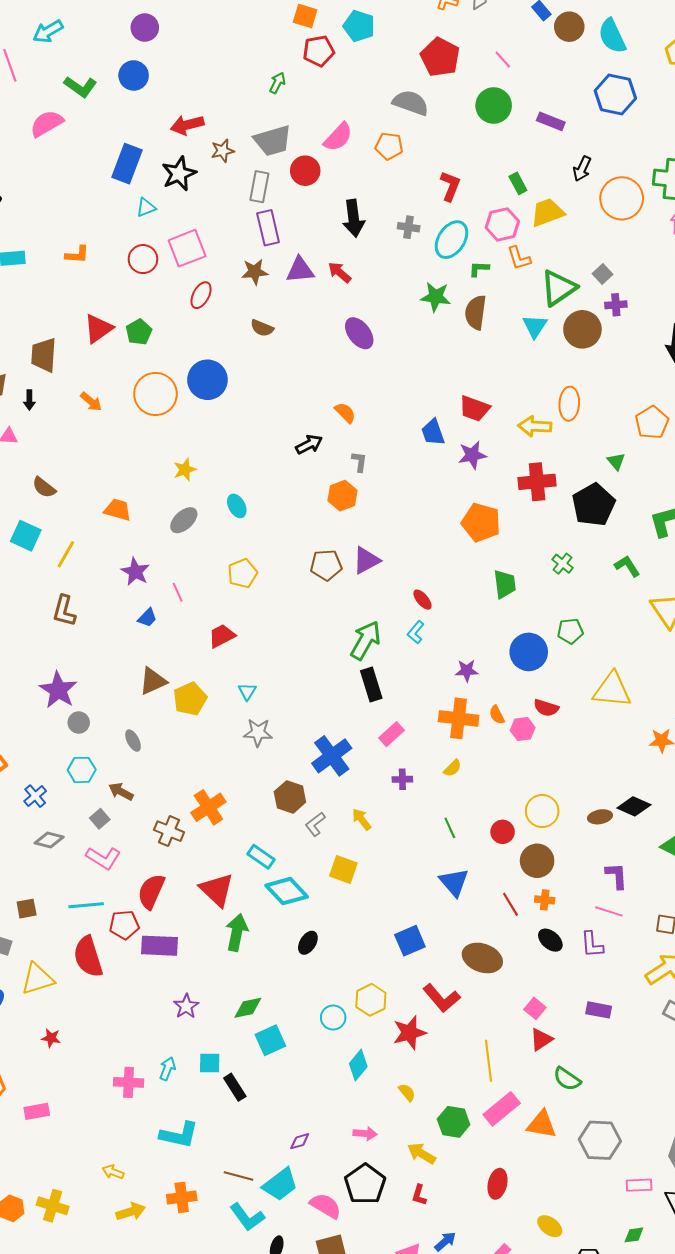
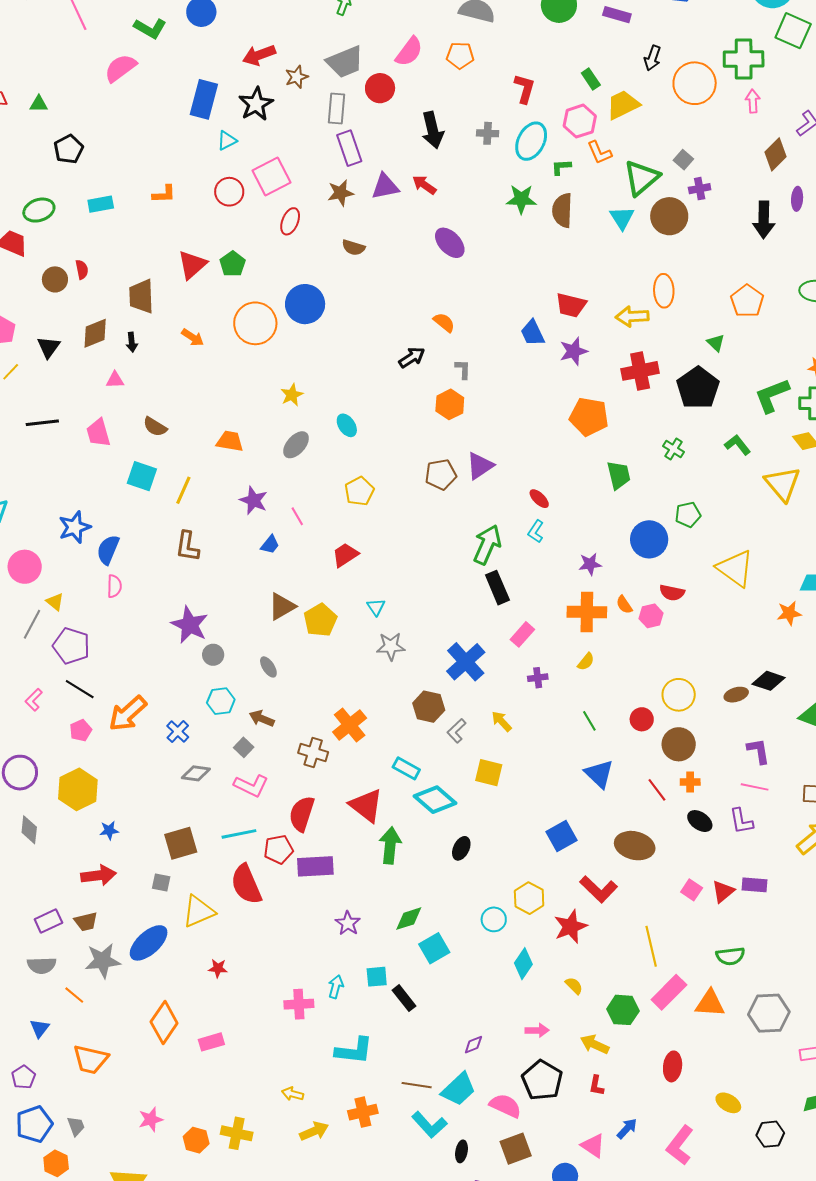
yellow triangle: (612, 690) -> (735, 568), turned 36
brown square: (27, 909) -> (181, 843), size x1.6
red triangle: (541, 1040) -> (723, 891), moved
green semicircle: (567, 1079) -> (730, 956), turned -36

